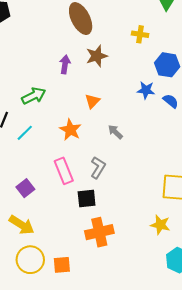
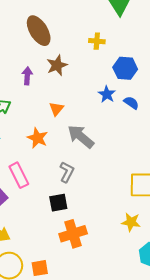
blue star: (146, 90) -> (107, 94), turned 30
gray arrow: (115, 132) -> (81, 137), size x1.8
pink rectangle: (64, 171) -> (19, 175), moved

